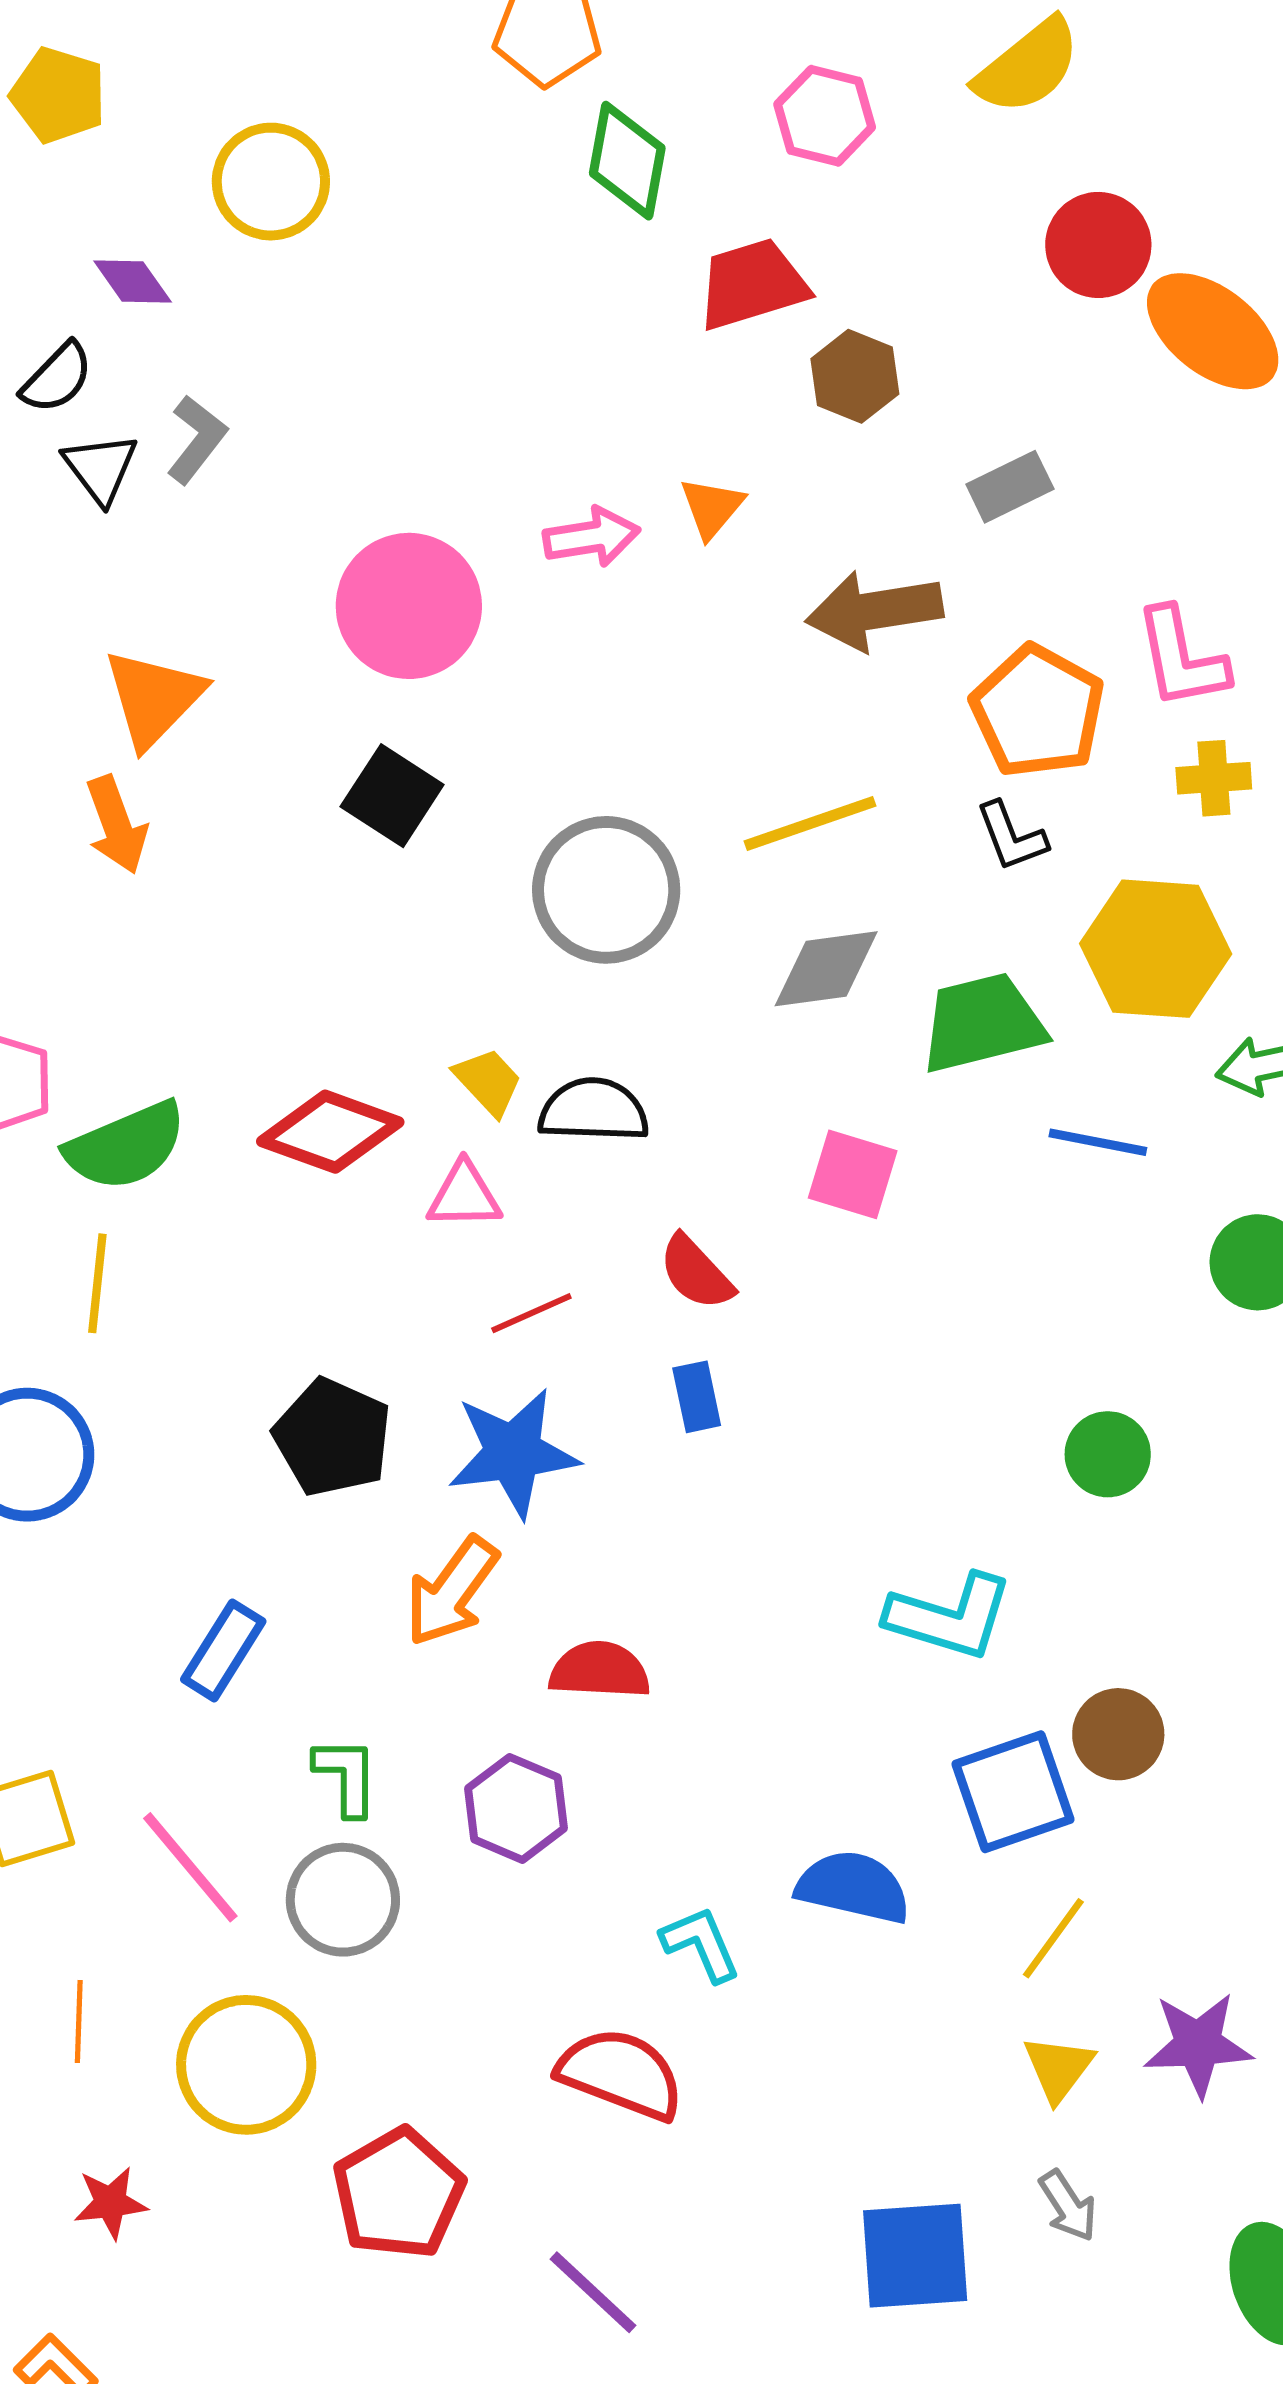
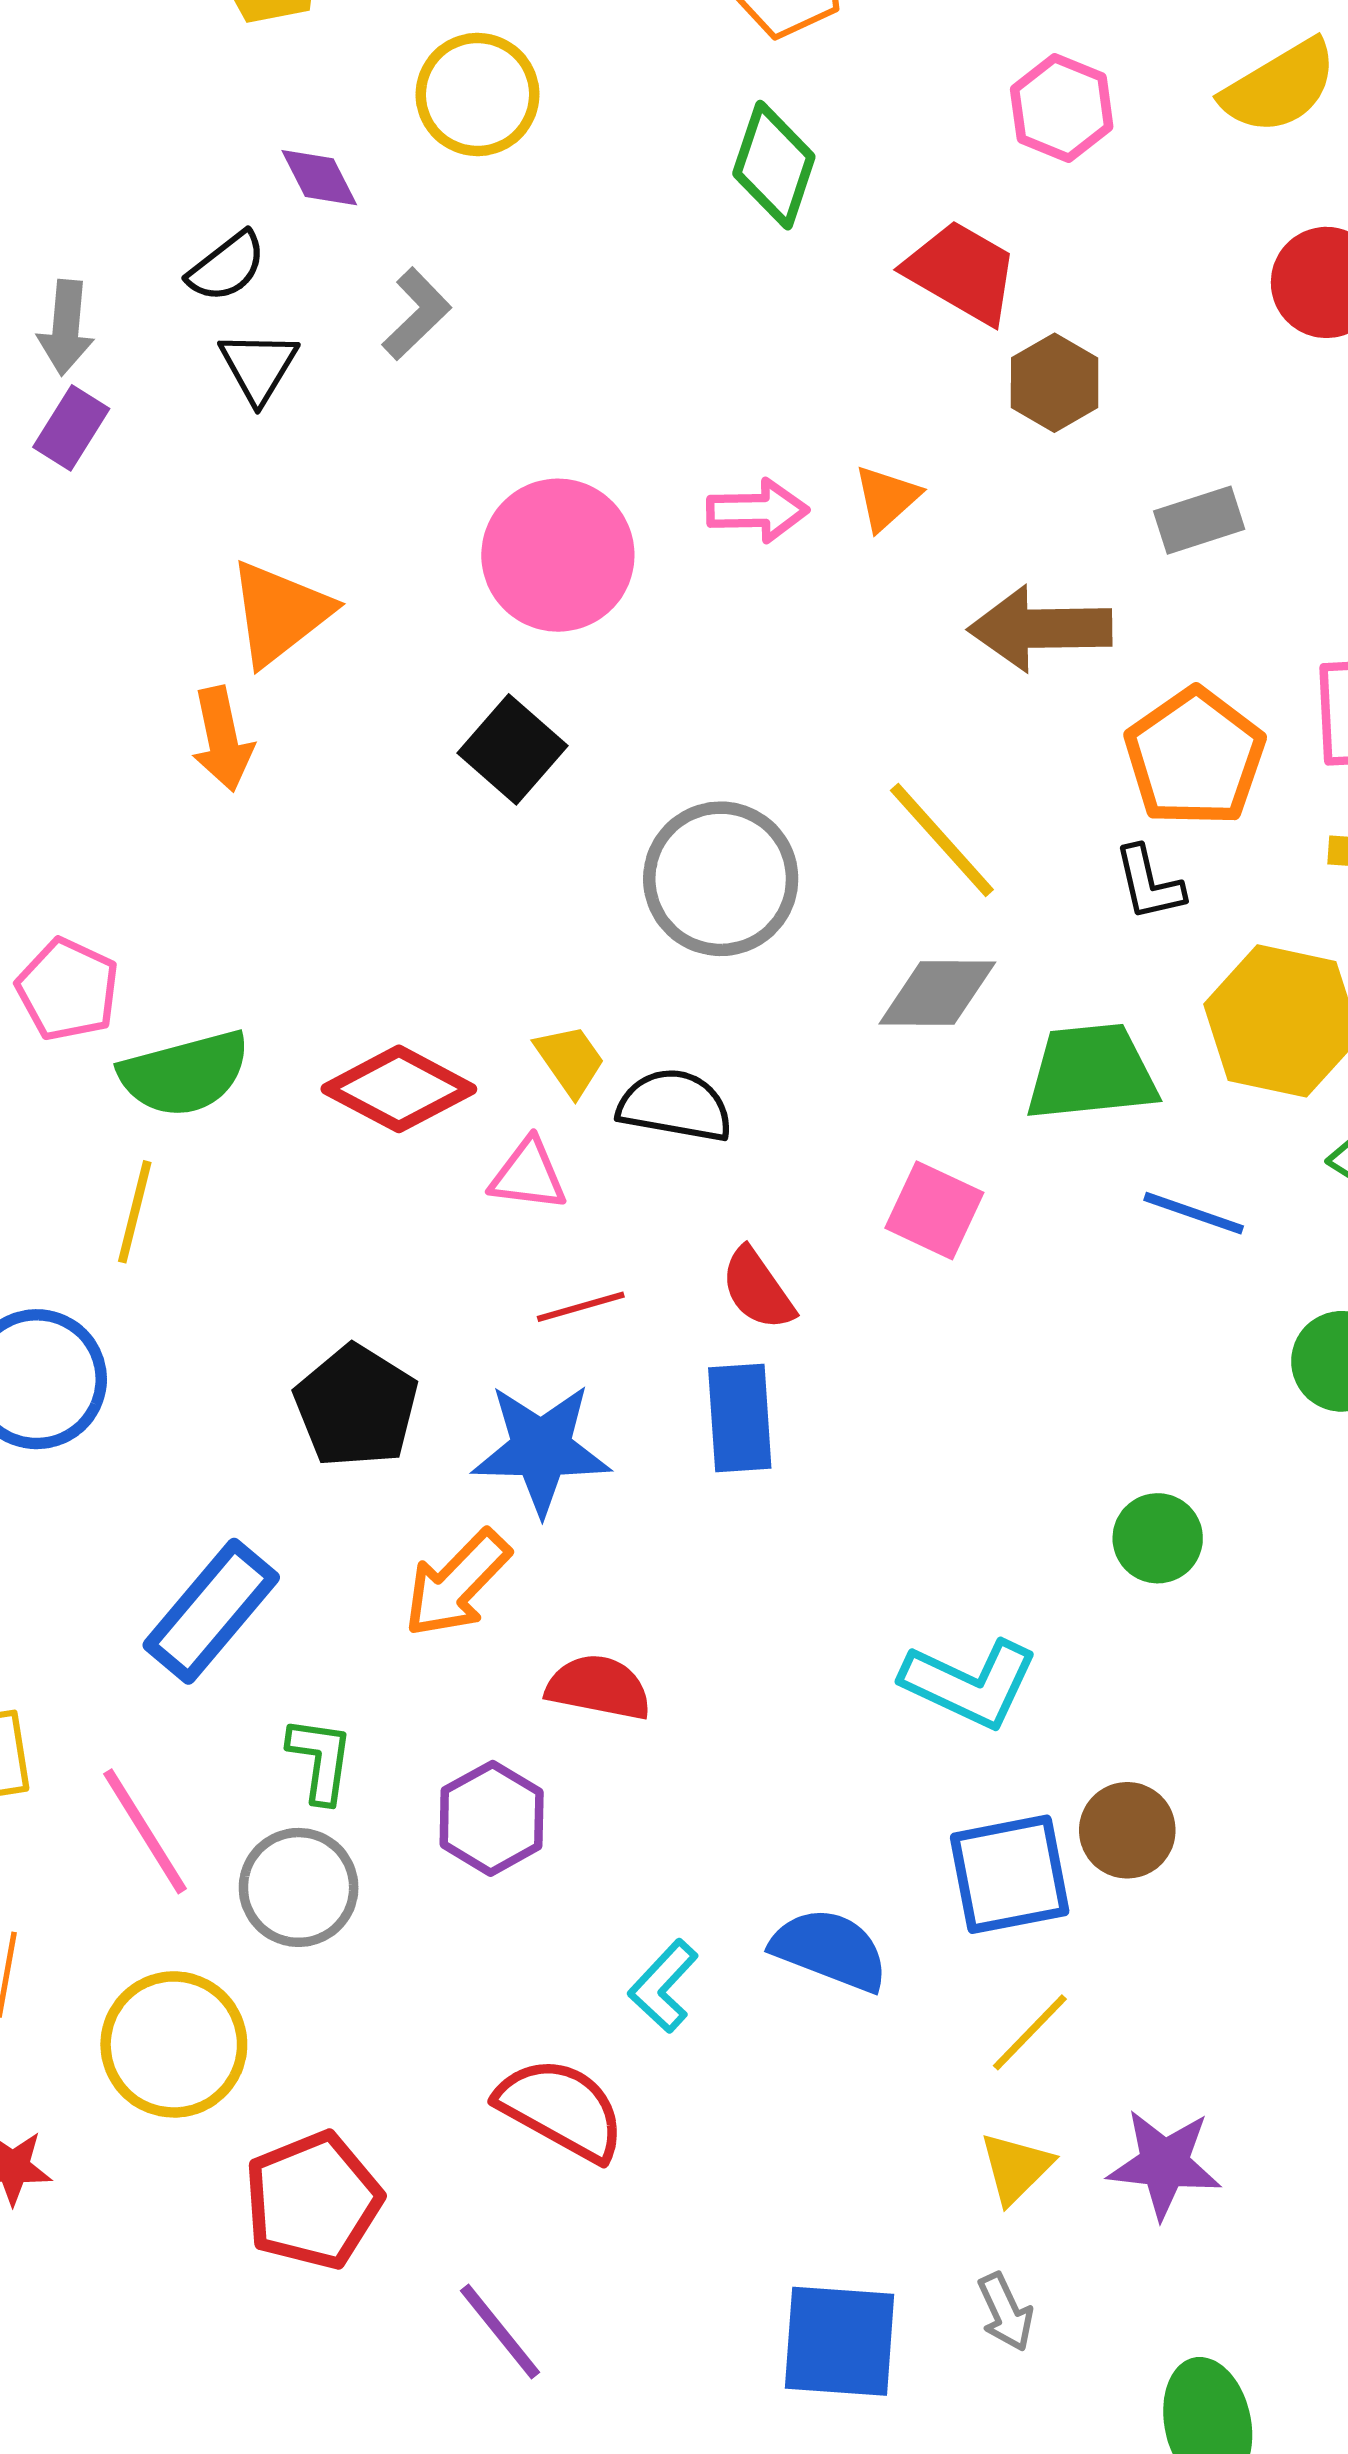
green diamond: (627, 161) -> (774, 165), moved
red trapezoid: (752, 284) -> (962, 272), turned 39
gray L-shape: (197, 439) -> (417, 314), moved
yellow line: (810, 823) -> (942, 840), turned 59
blue rectangle: (697, 1397) -> (740, 1418), size x1.5
blue rectangle: (223, 1650) -> (211, 1611), size x1.4
cyan L-shape: (701, 1944) -> (663, 1986), turned -122

